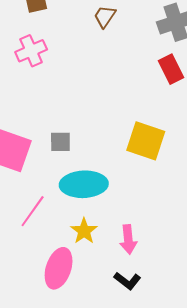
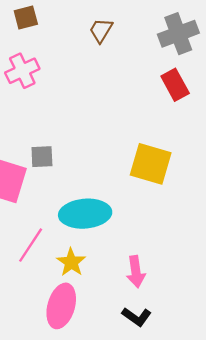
gray square: (60, 142) -> (42, 157), moved
yellow star: (84, 231) -> (71, 262), moved

